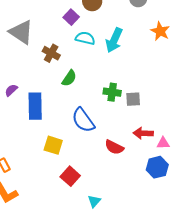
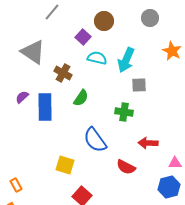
purple semicircle: (11, 90) -> (22, 97), moved
gray square: (133, 99) -> (139, 85), moved
blue rectangle: (35, 106) -> (45, 107), moved
red arrow: (143, 133) -> (148, 143), moved

